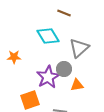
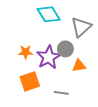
orange star: (14, 57) -> (26, 52), moved

